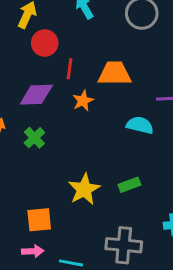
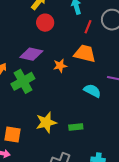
red line: (70, 69) -> (88, 27), moved
green cross: (34, 138) -> (23, 81), size x1.6

